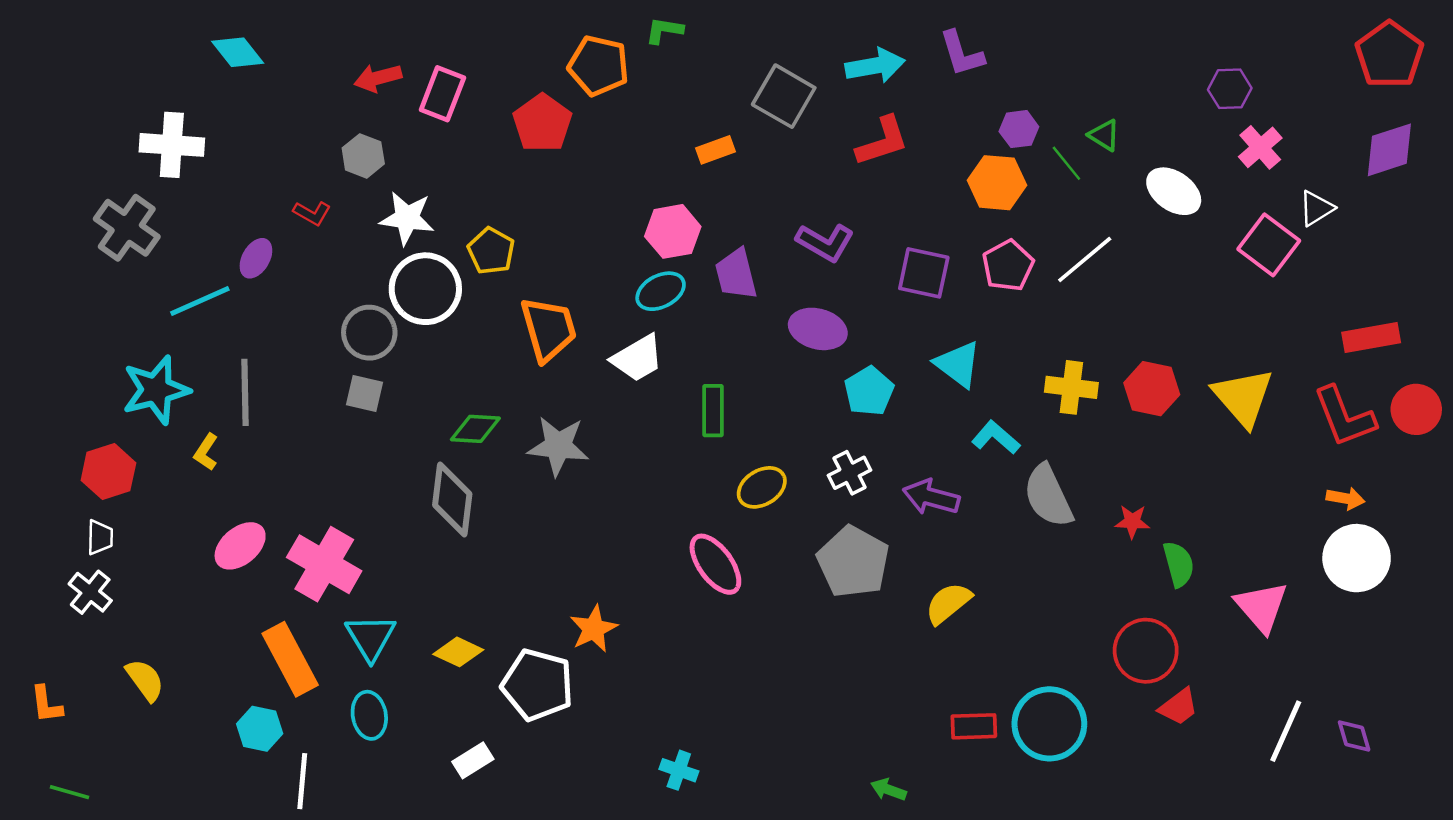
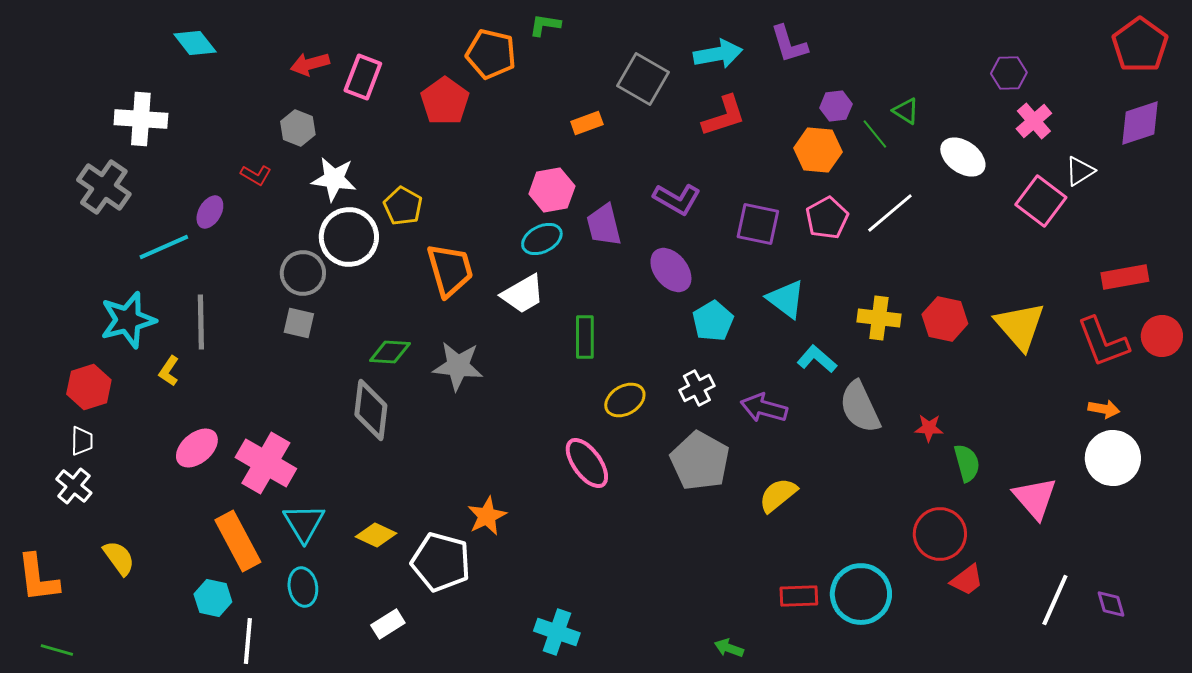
purple ellipse: (818, 329) -> (671, 270), turned 36
orange L-shape: (46, 704) -> (38, 578), size x1.6
cyan cross: (679, 770) -> (557, 632), size x1.4

